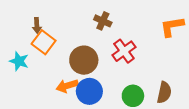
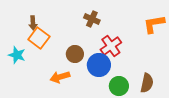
brown circle: (84, 60) -> (75, 54), size x0.7
blue circle: (89, 91) -> (99, 65), moved

